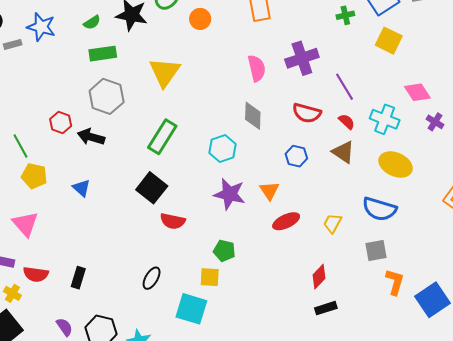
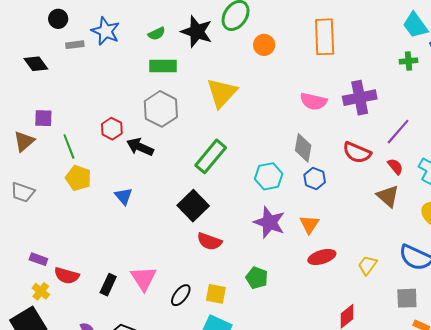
pink semicircle: (257, 68) -> (313, 101), turned 108
purple line: (345, 87) -> (398, 132), turned 64
blue hexagon: (296, 156) -> (315, 179), moved
pink triangle: (25, 224) -> (144, 278), moved
yellow square: (210, 277) -> (216, 294), moved

